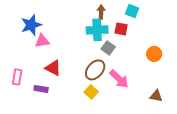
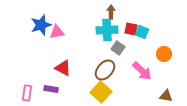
cyan square: (132, 11) -> (142, 32), moved
pink triangle: (42, 41) -> (57, 32), moved
pink rectangle: (17, 77) -> (27, 93), moved
pink arrow: (119, 79) -> (142, 71), moved
yellow square: (91, 92) -> (101, 92), size x1.5

